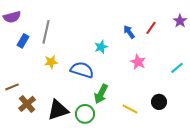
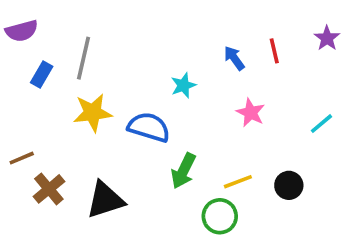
red line: (151, 28) -> (274, 51), turned -48
yellow star: (51, 62) -> (93, 113), size x1.5
yellow line: (130, 109) -> (238, 182), moved, turned -49
green circle: (85, 114) -> (220, 216), moved

